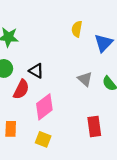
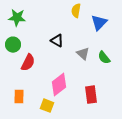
black triangle: (36, 71) -> (57, 41), moved
pink diamond: (44, 107) -> (59, 85), moved

